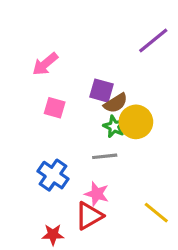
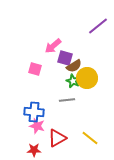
pink arrow: (45, 64) -> (53, 46), moved
blue cross: (53, 175) -> (34, 112), turned -30
pink star: (97, 194) -> (37, 126), moved
yellow line: (156, 213) -> (90, 138), moved

